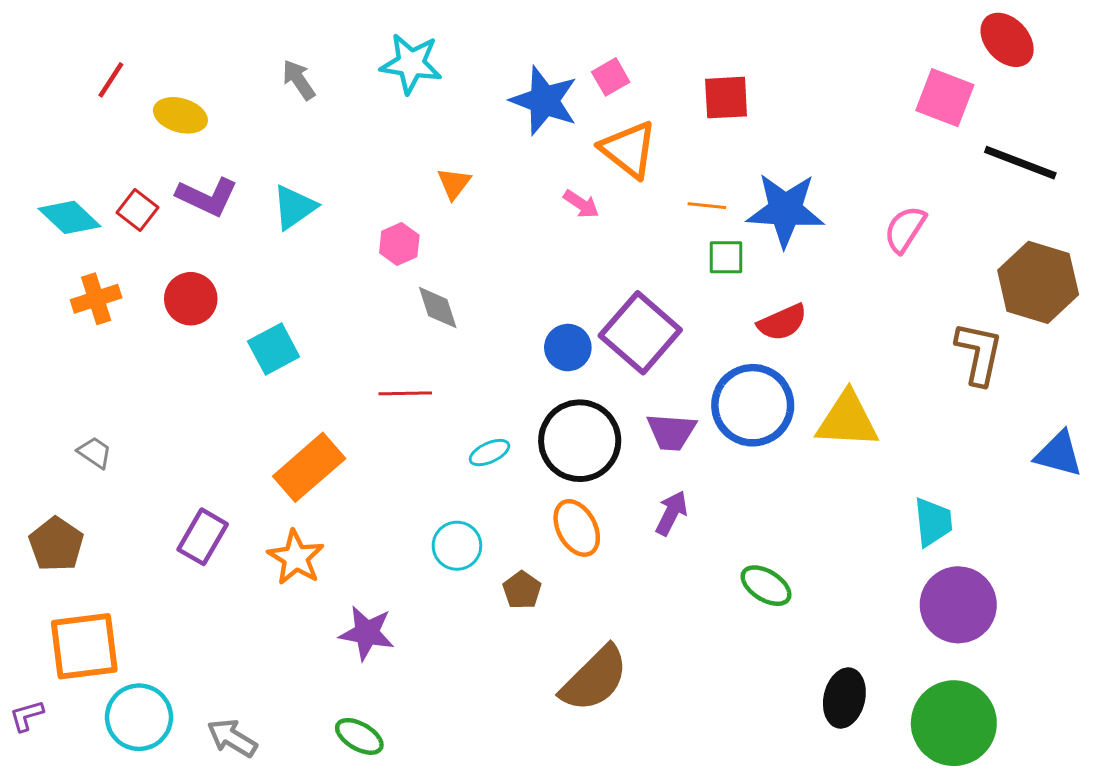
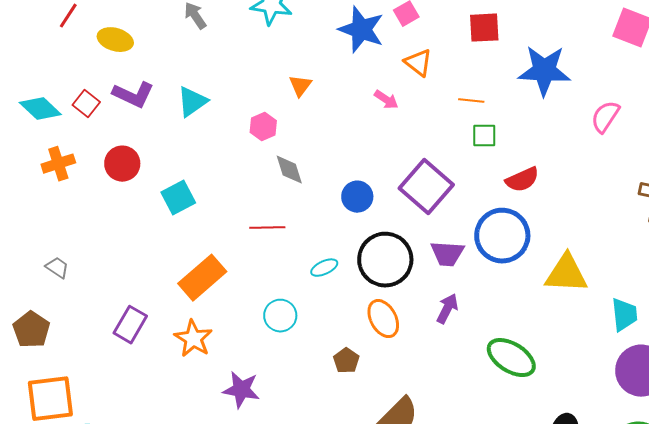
orange triangle: (628, 149) -> (418, 63), size x0.7
blue star: (785, 210) -> (544, 71), moved
blue circle: (568, 348) -> (357, 197), moved
yellow triangle: (847, 420) -> (566, 274), moved
cyan circle: (457, 546) -> (280, 316), moved
green ellipse: (766, 586) -> (511, 358), size x1.4

